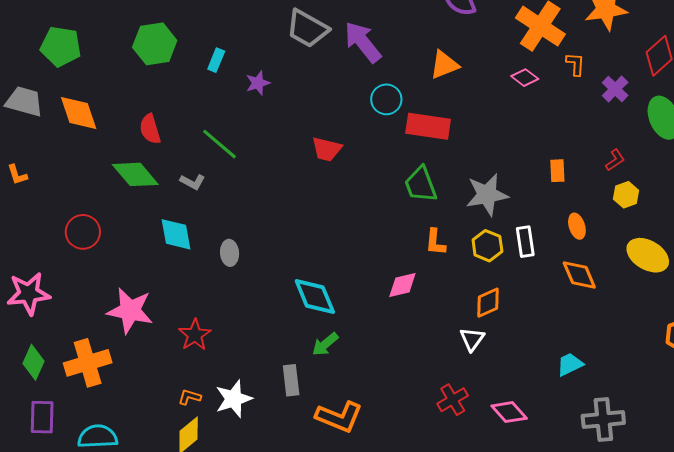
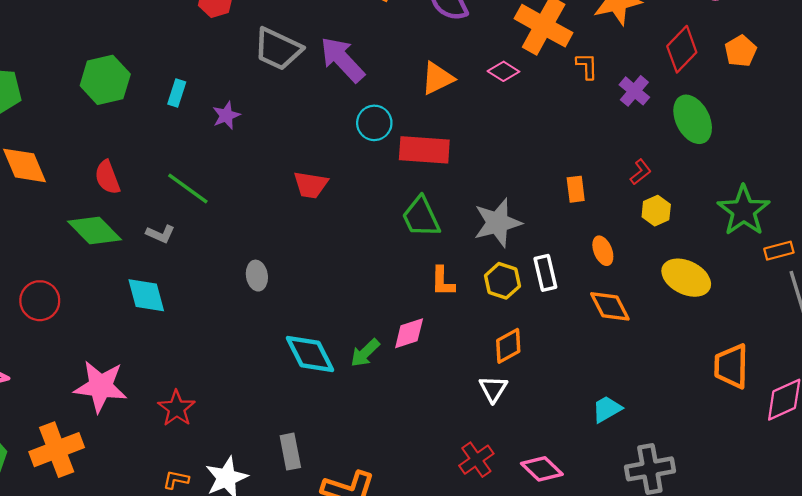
pink diamond: (525, 78) -> (503, 71), moved
gray ellipse: (230, 253) -> (257, 276), moved
green arrow: (325, 344) -> (365, 353), moved

